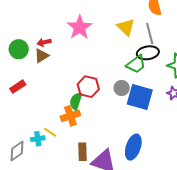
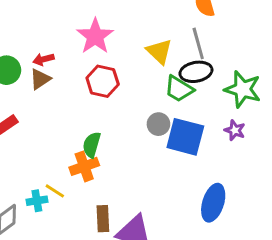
yellow triangle: (126, 27) -> (159, 51), moved
green trapezoid: (136, 64) -> (179, 89), turned 70
red hexagon: (88, 87) -> (103, 81), moved
blue ellipse: (133, 147) -> (213, 203), moved

